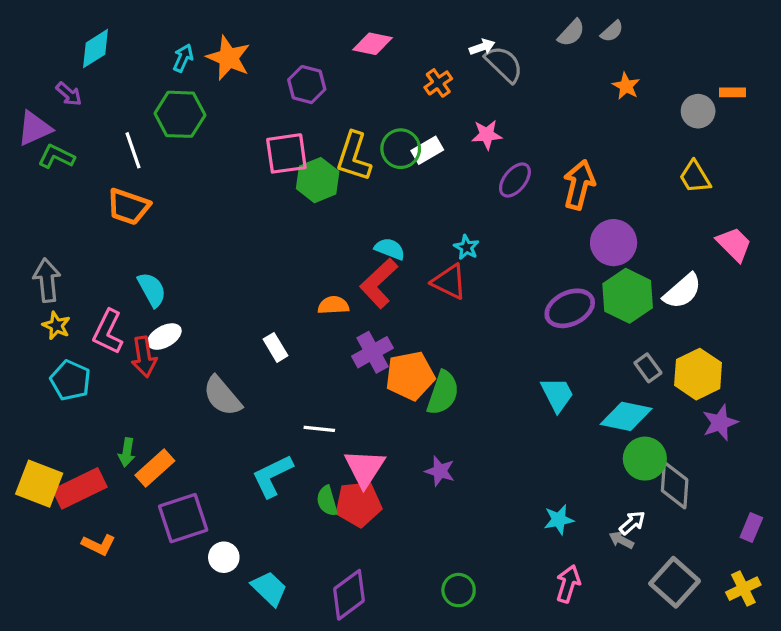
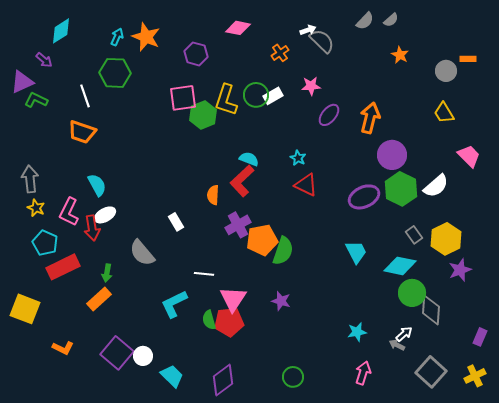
red triangle: (449, 282) -> (306, 185), moved
orange semicircle: (333, 305) -> (213, 195), turned -84
green arrow: (127, 452) -> (107, 273), moved
red rectangle: (80, 488) -> (63, 267), moved
purple square: (183, 518) -> (117, 353), moved, turned -32

